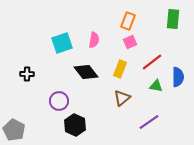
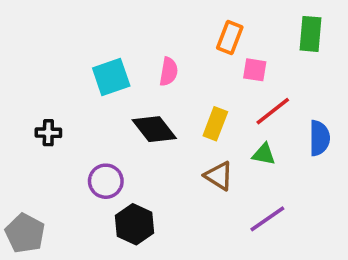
pink square: (130, 42) -> (255, 70), moved, turned 32
green triangle: (156, 86) -> (264, 154), moved
brown triangle: (122, 98) -> (219, 176), turned -48

